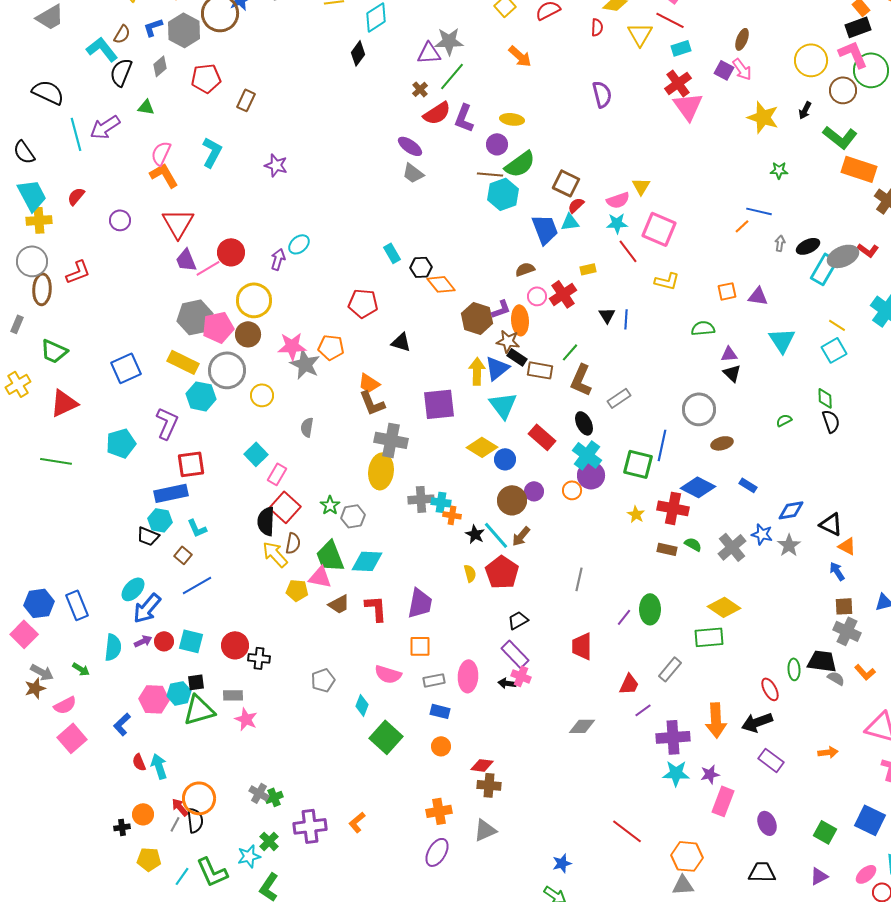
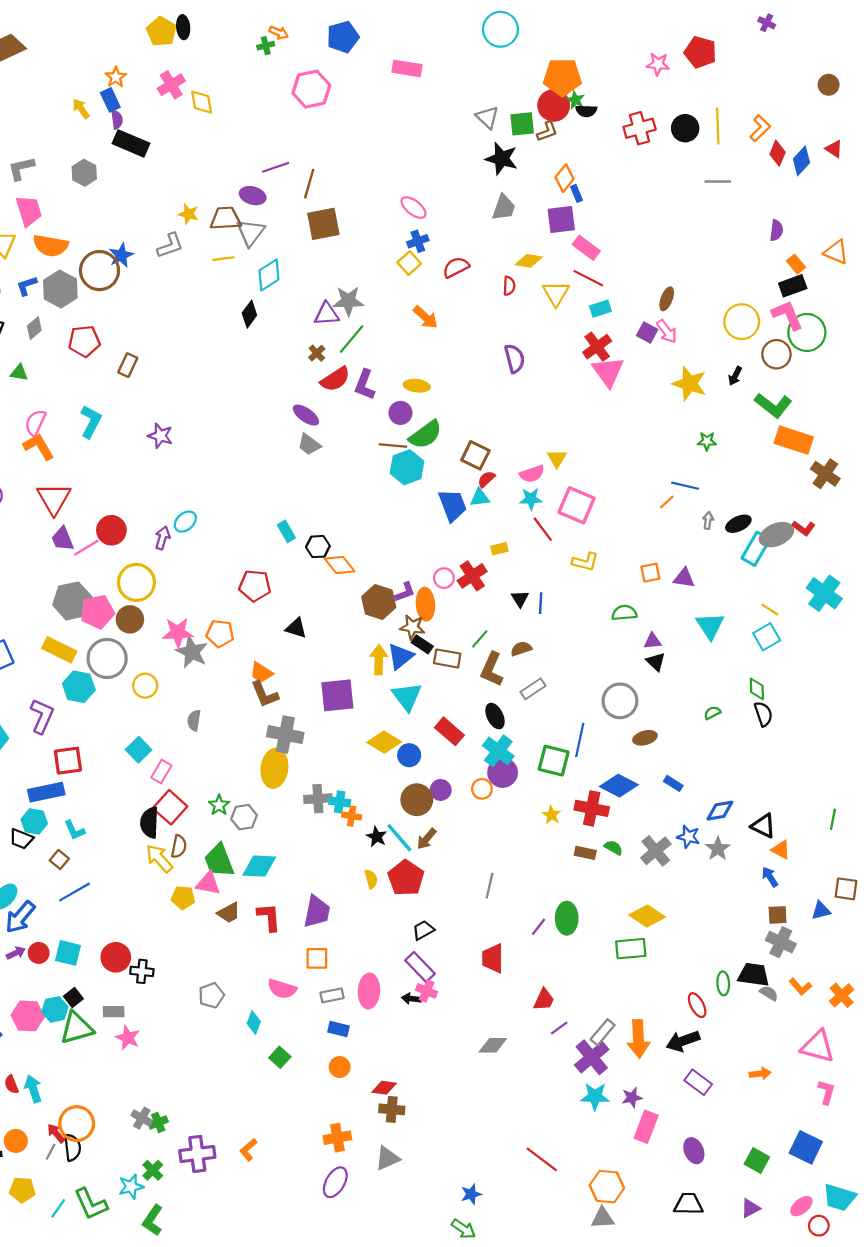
brown semicircle: (525, 269) -> (521, 649), moved
gray rectangle: (670, 669) -> (603, 1032), moved
black square: (196, 682) -> (73, 997), turned -30
green square: (386, 737) -> (280, 1057), size x0.6
purple cross: (673, 737) -> (592, 1057), turned -36

